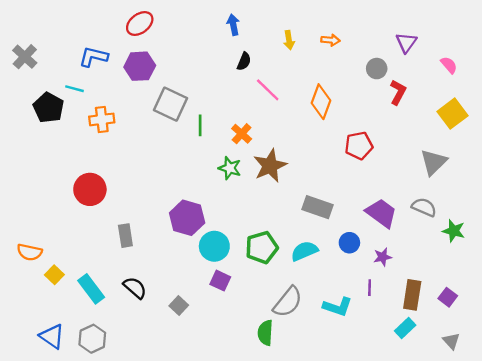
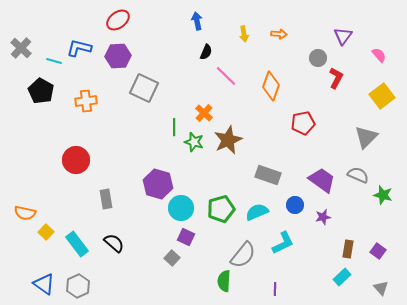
cyan line: (75, 89) -> (54, 61), moved
green line: (200, 125) -> (174, 127), moved
purple line: (370, 288) -> (275, 289), moved
brown rectangle: (412, 295) -> (348, 249), size x0.7
gray square: (179, 305) -> (172, 258), moved
cyan L-shape: (338, 307) -> (283, 243), moved, turned -45

